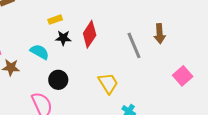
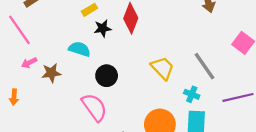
gray line: (134, 45) -> (204, 66), moved

